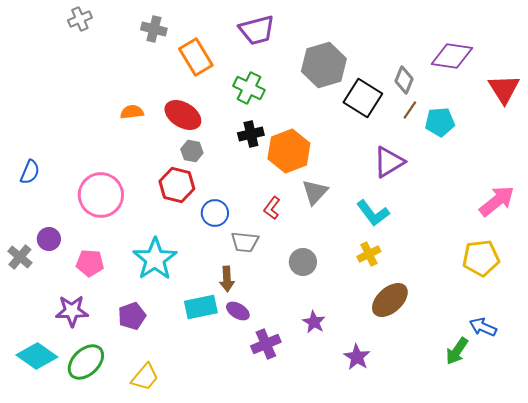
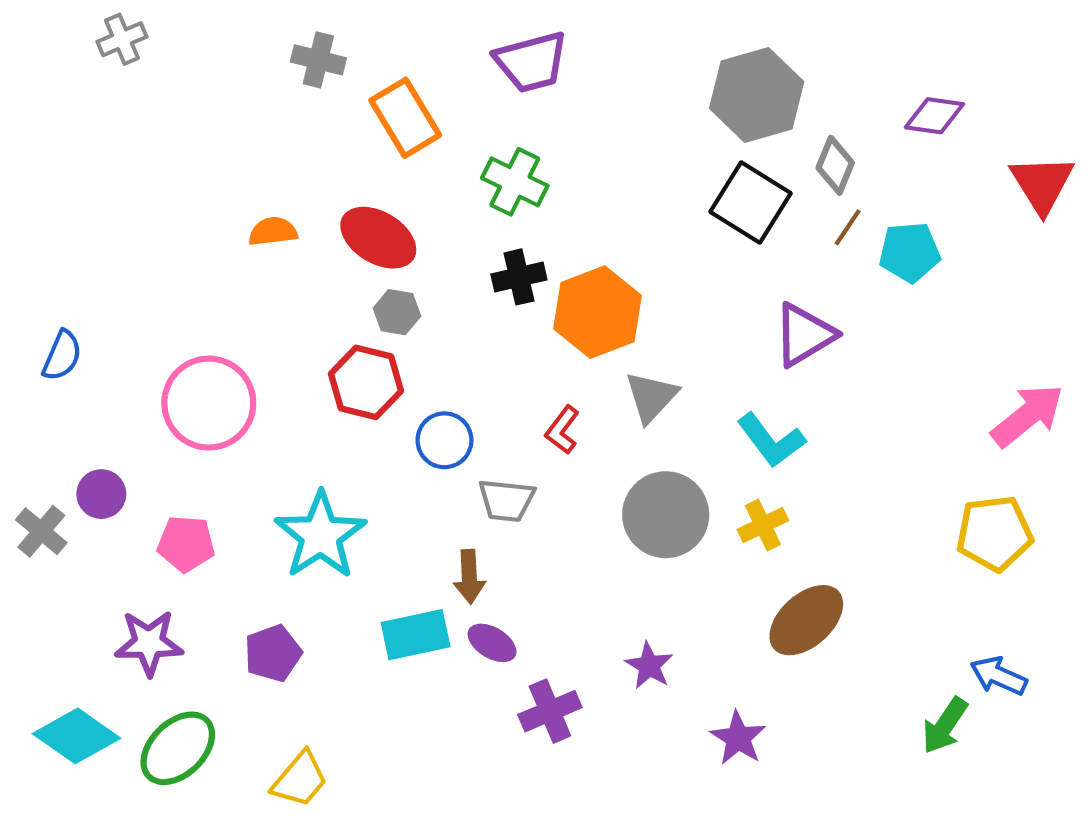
gray cross: (80, 19) -> (122, 39), moved
purple diamond: (452, 56) -> (934, 116), size x0.7
gray hexagon: (324, 65) -> (757, 95), moved
gray circle: (303, 262) -> (666, 515), moved, size x1.5

